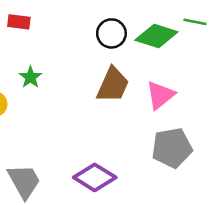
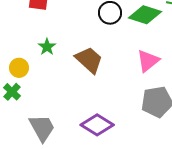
brown trapezoid: (113, 85) -> (89, 60), moved, turned -72

